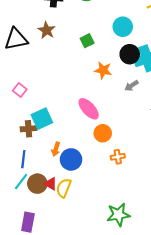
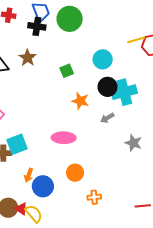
pink ellipse: (89, 109) -> (64, 138), turned -50
orange circle: (103, 133) -> (75, 173), moved
orange cross: (118, 157) -> (94, 197), moved
yellow semicircle: (64, 188) -> (34, 214), turned 114

